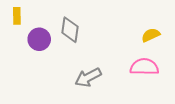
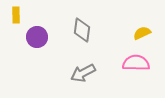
gray diamond: (70, 30) -> (82, 30), moved

